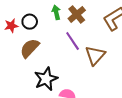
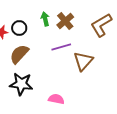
purple line: (73, 41) -> (61, 47), turned -72
black star: (46, 79) -> (21, 84), moved, turned 30

